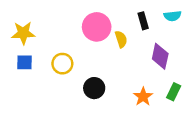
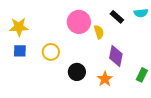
black rectangle: (143, 21) -> (117, 17), turned -32
purple diamond: (160, 56) -> (116, 56), moved
orange star: (143, 97) -> (105, 79), moved

